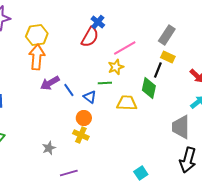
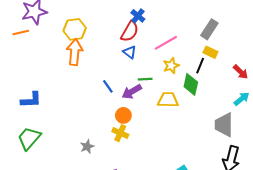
yellow star: (116, 67) -> (171, 66), moved
purple arrow: (50, 83) -> (132, 92), moved
blue triangle: (90, 97) -> (130, 52), moved

